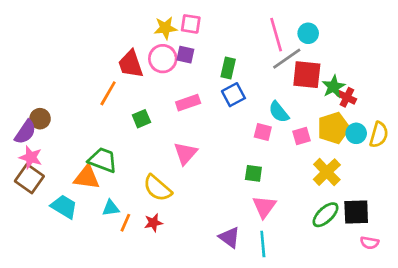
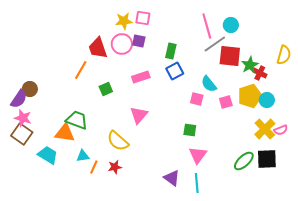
yellow semicircle: (379, 135) -> (284, 55), moved
yellow cross: (327, 172) -> (265, 129), moved
pink semicircle: (370, 243) -> (281, 130), moved, turned -32

